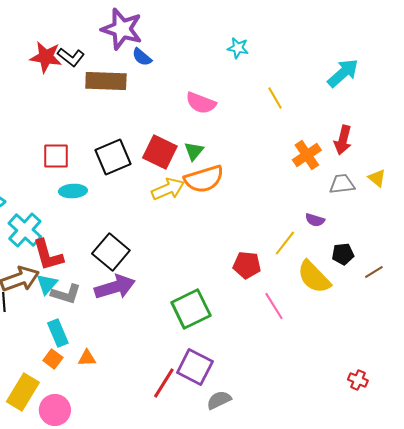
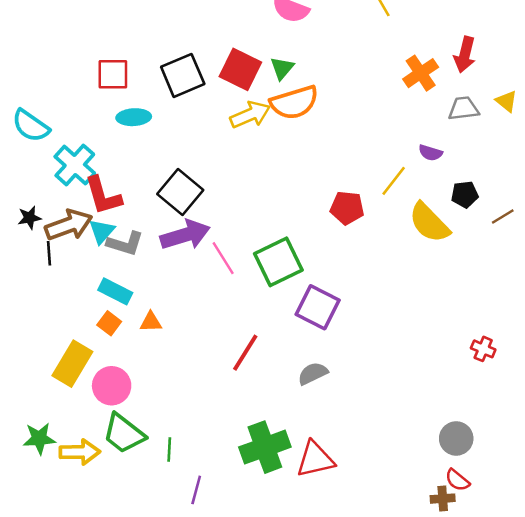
pink line: (274, 306) -> (223, 258), moved
cyan rectangle: (58, 333) -> (115, 291), turned -40
purple square: (195, 367) -> (318, 307), moved

